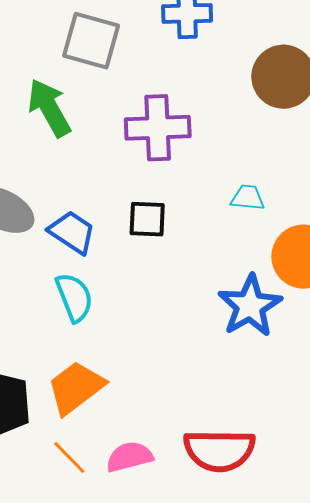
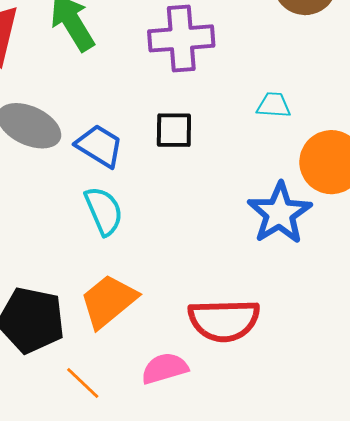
red semicircle: (219, 450) -> (224, 320), moved
orange line: (69, 458) -> (83, 383), moved

